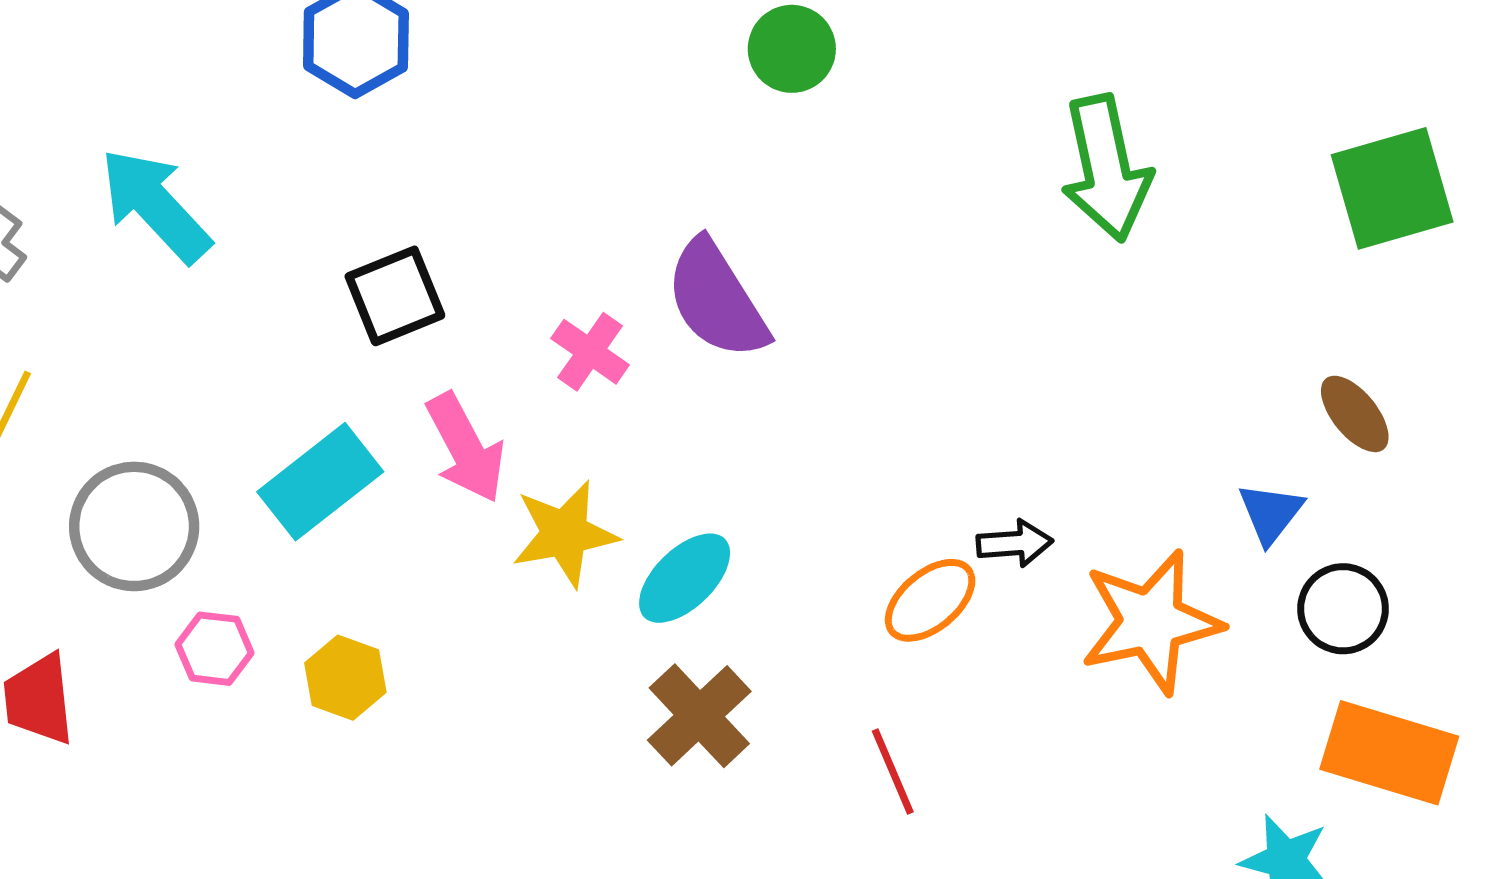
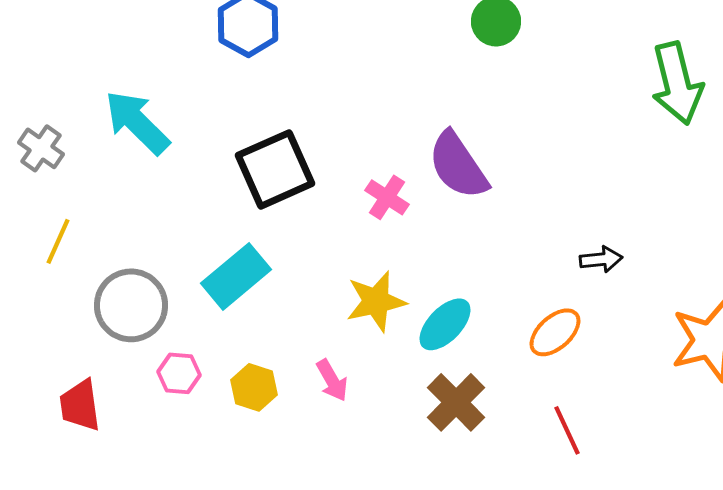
black square: (395, 296) -> (275, 169), size x1.4
pink arrow: (466, 448) -> (332, 380), moved, size x0.7
black arrow: (1015, 543) -> (601, 259), moved
orange ellipse: (930, 600) -> (555, 332), moved

